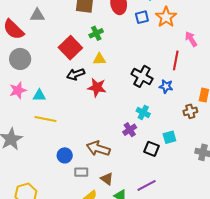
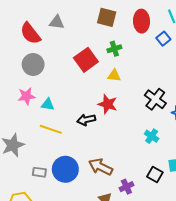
blue square: (142, 17) -> (163, 39), turned -32
black arrow: (76, 74) -> (86, 120), moved
purple cross: (130, 130) -> (126, 187), moved
blue circle: (65, 155) -> (65, 169), size x1.6
gray rectangle: (81, 172) -> (39, 172), moved

